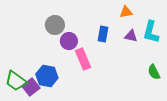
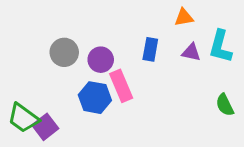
gray circle: (55, 25) -> (64, 52), moved
blue hexagon: (47, 76) -> (95, 98), moved

